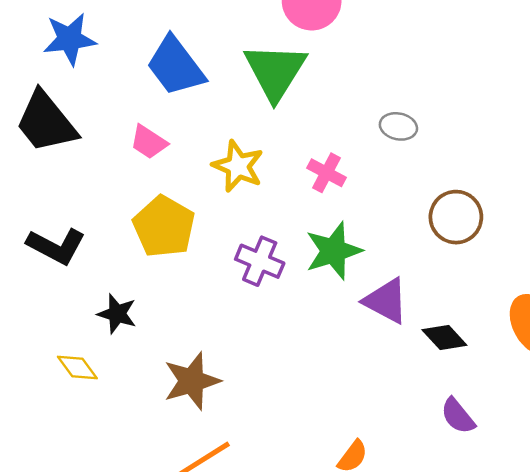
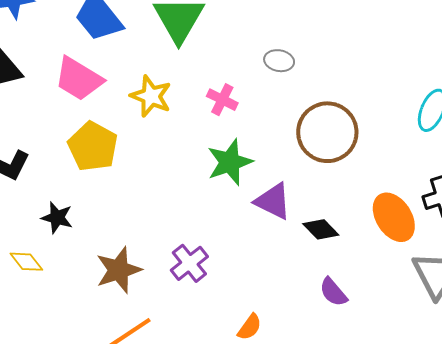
pink trapezoid: (149, 142) -> (79, 79), size x1.6
brown circle: (456, 217) -> (327, 132), size x1.4
purple cross: (260, 261) -> (189, 263), moved, turned 30

